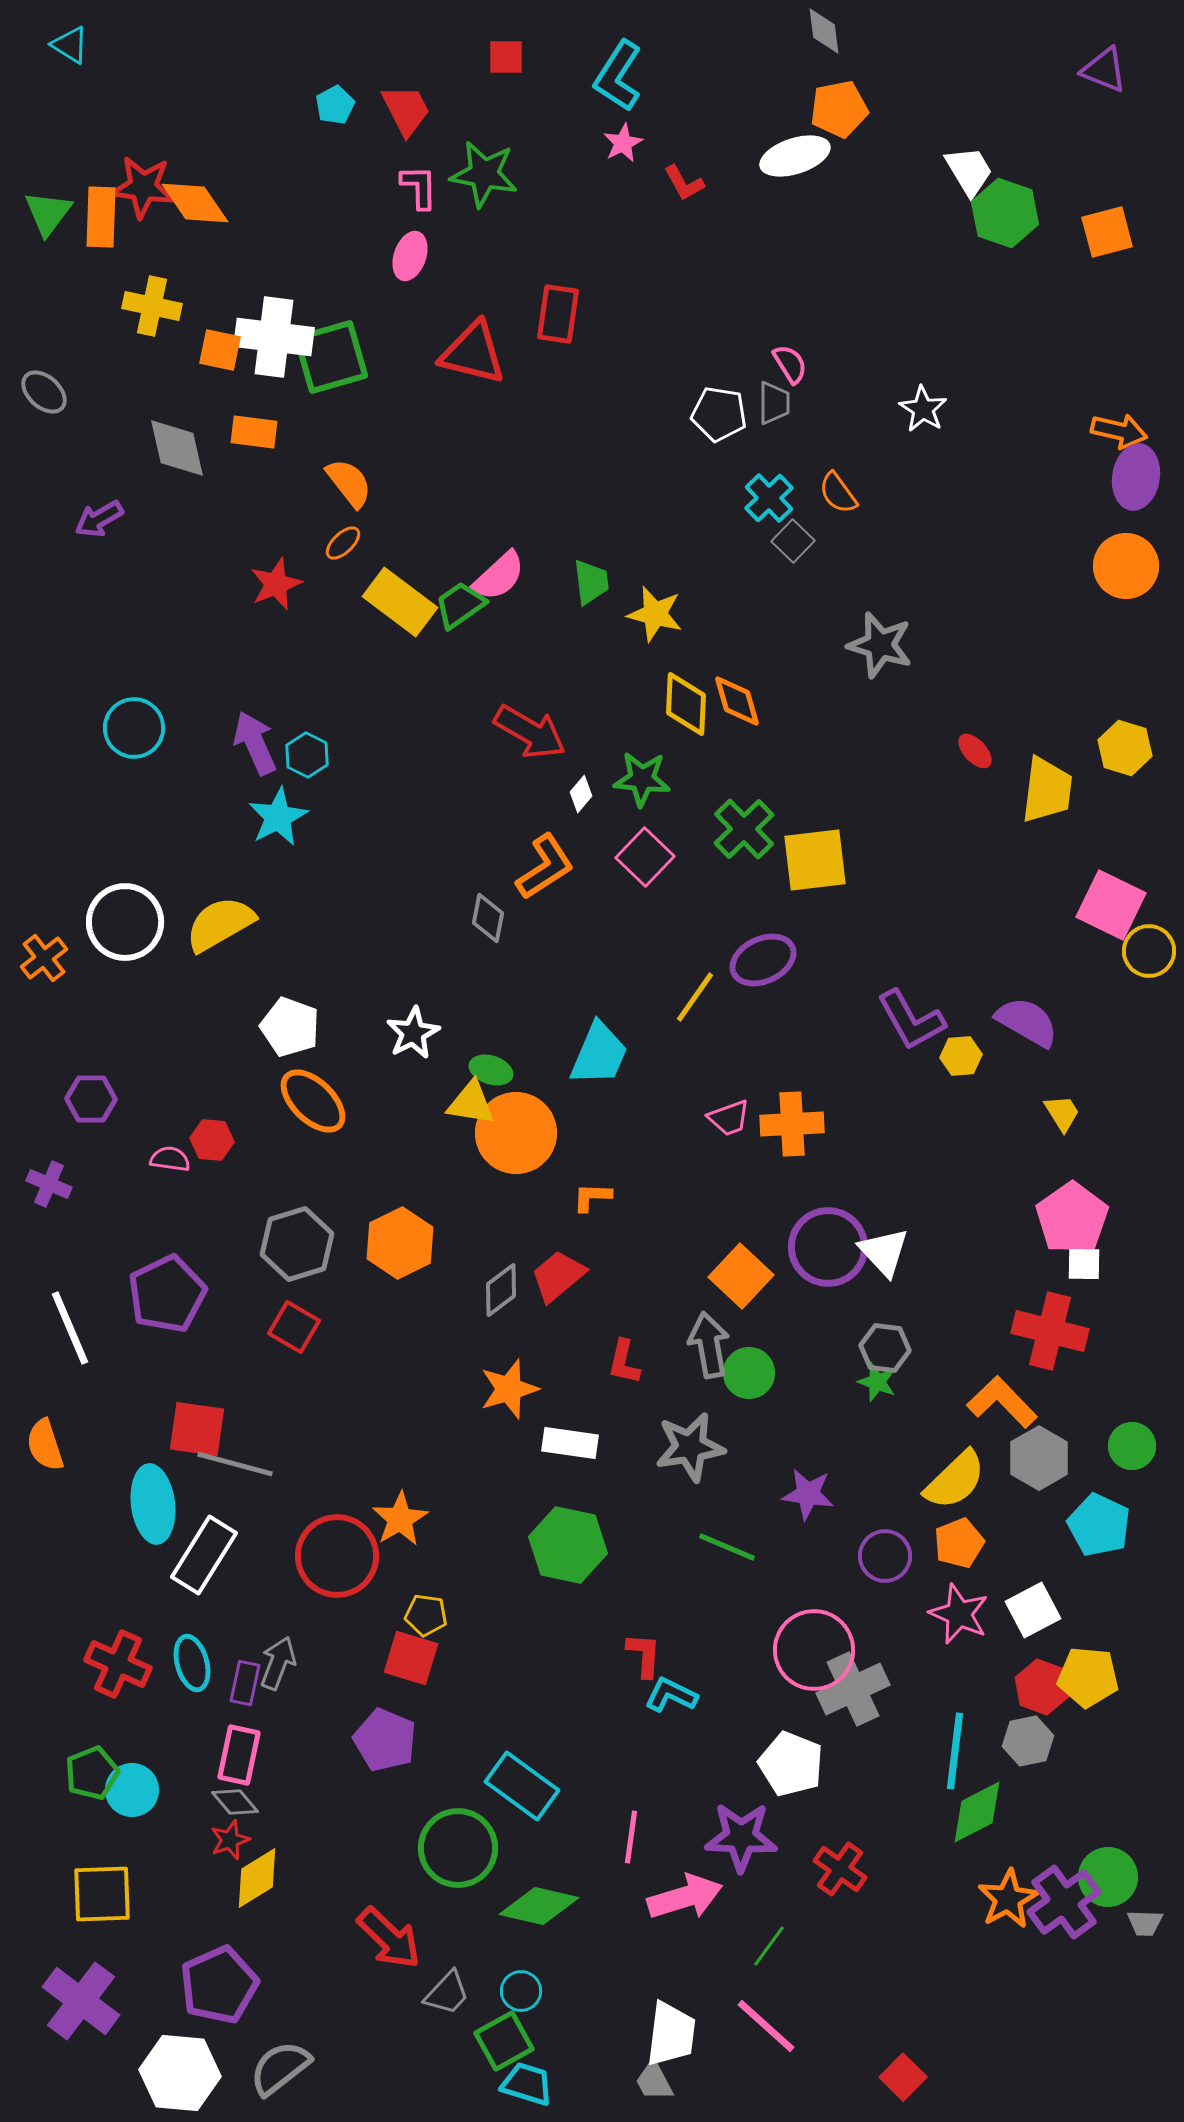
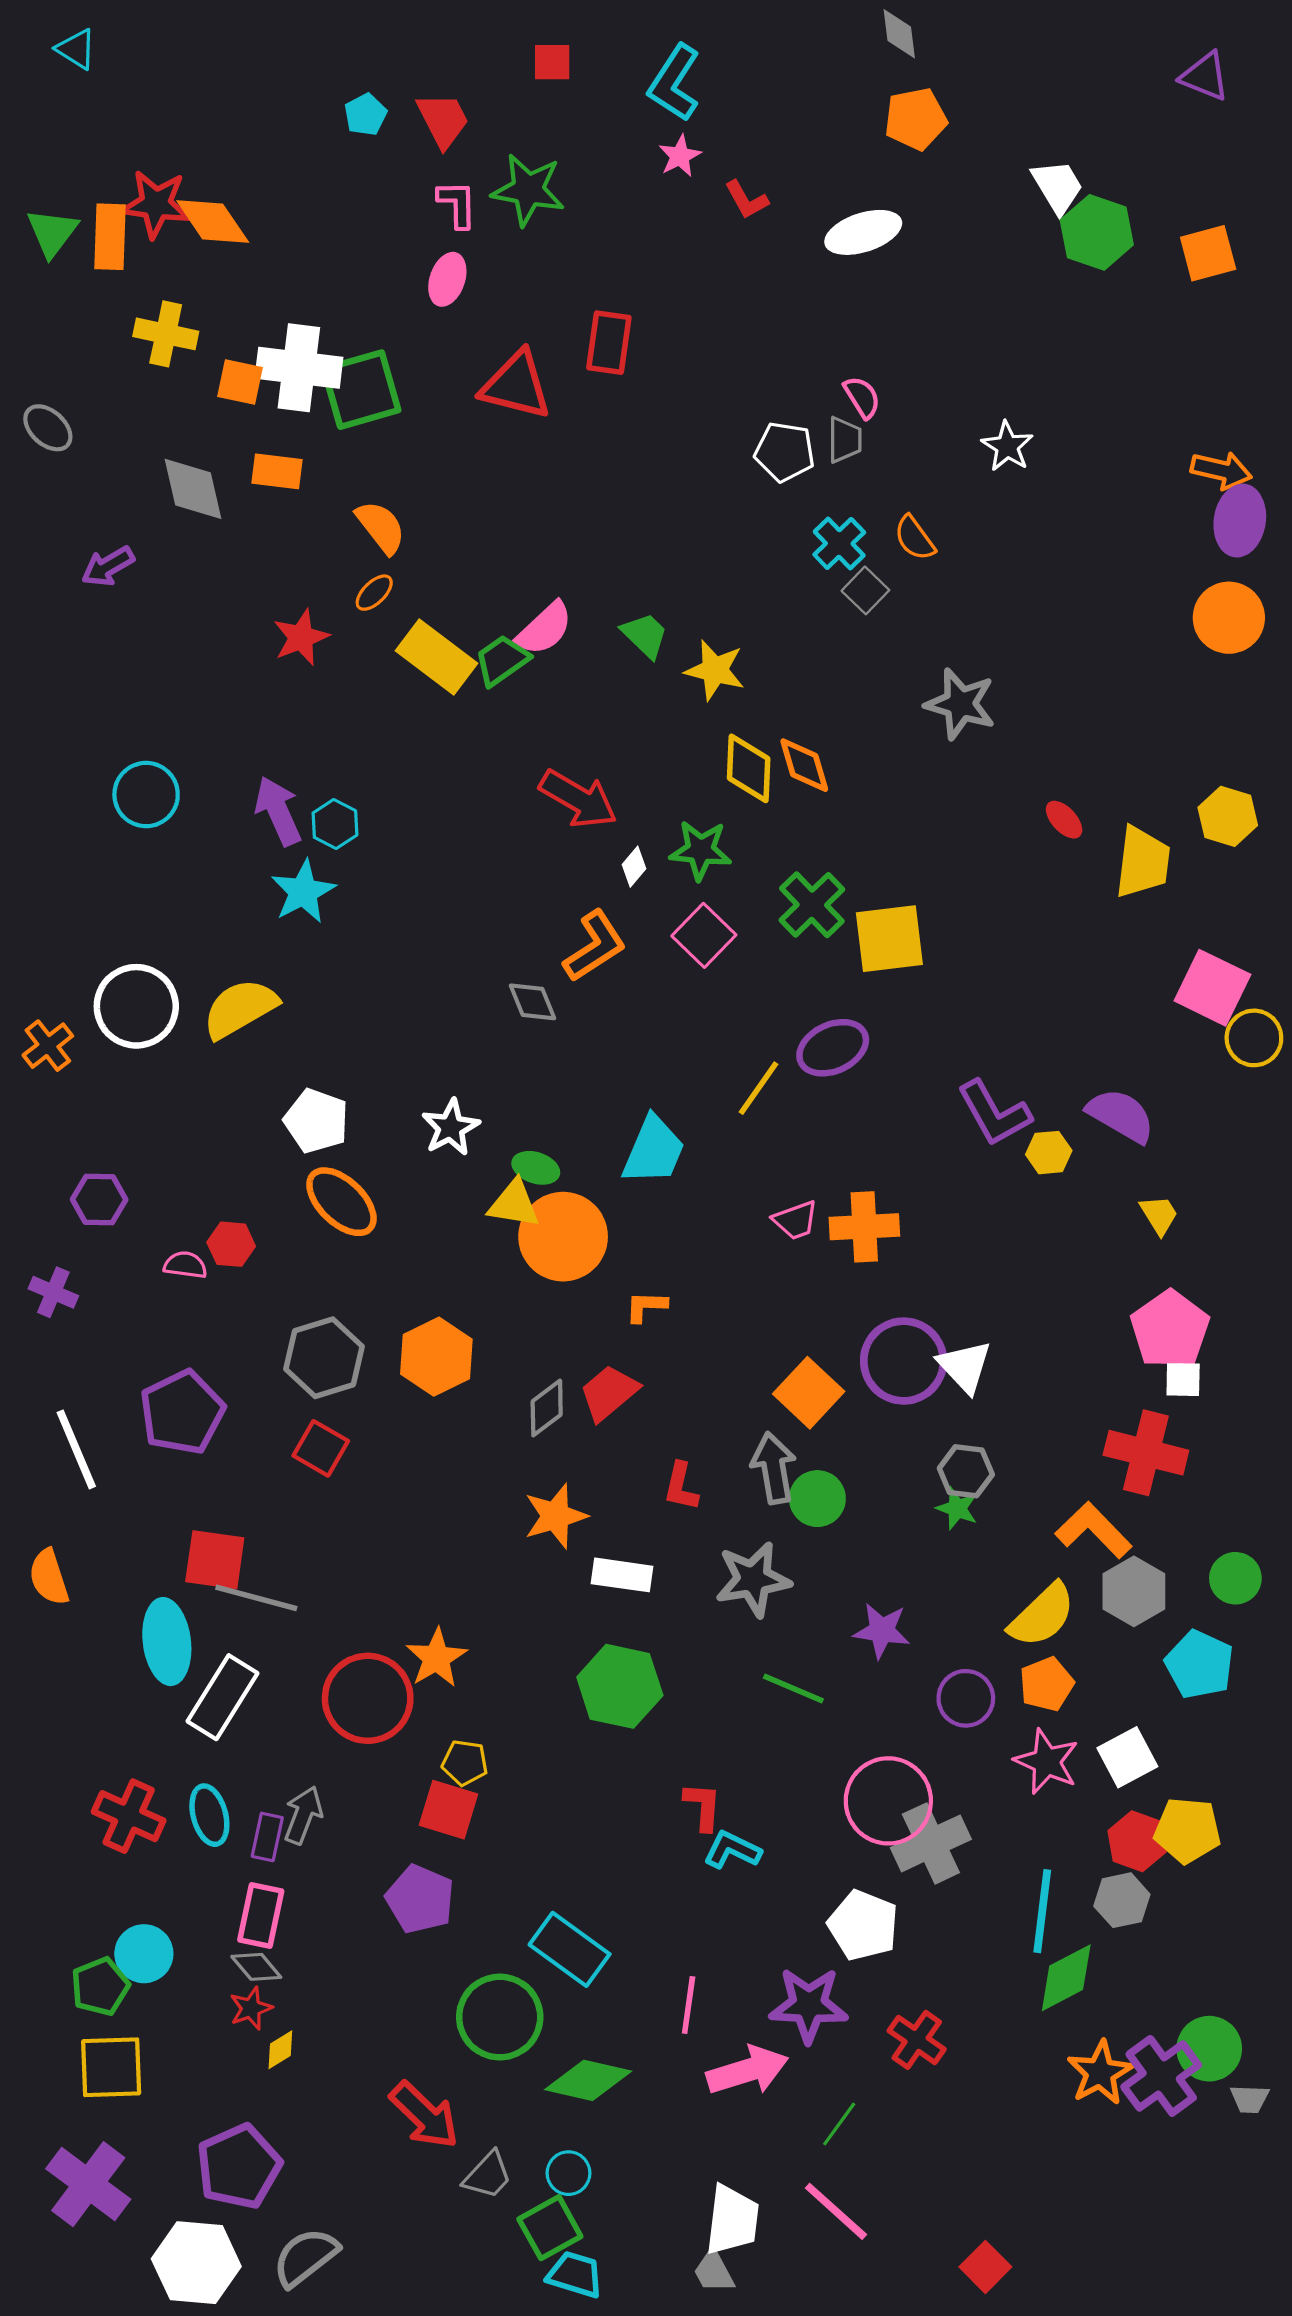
white ellipse: (795, 156) -> (863, 232), moved
green trapezoid: (591, 582) -> (645, 635), turned -39
gray diamond: (488, 918) -> (532, 1002), turned -33
green pentagon: (92, 1773) -> (100, 1986), moved
yellow diamond: (257, 1878) -> (280, 2050), size x0.6

